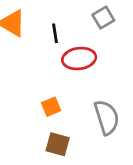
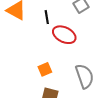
red ellipse: (79, 59) -> (64, 35), turned 35

